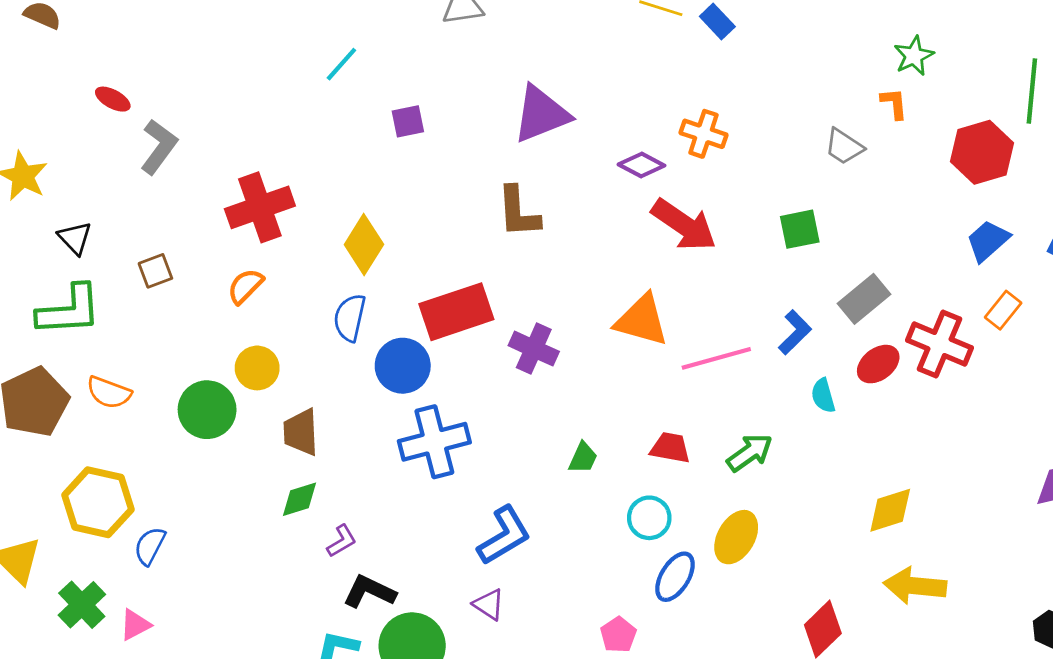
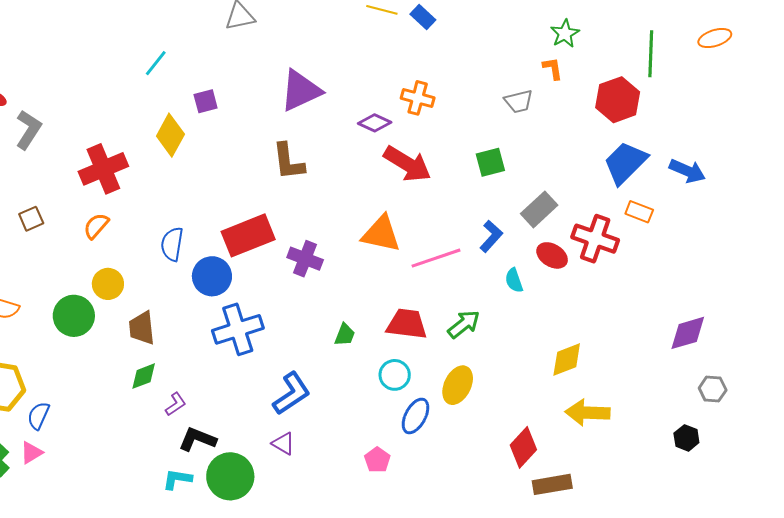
gray trapezoid: (844, 147) -> (519, 101), turned -44
blue trapezoid: (988, 241) -> (625, 163), size x1.4
yellow diamond: (364, 244) -> (170, 135), moved
orange rectangle: (1003, 310) -> (639, 212), turned 76
red ellipse: (878, 364) -> (552, 255), turned 72
red trapezoid: (670, 448) -> (407, 324), size x1.4
pink triangle: (135, 625) -> (31, 453), moved

